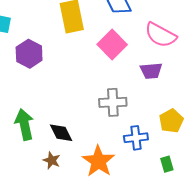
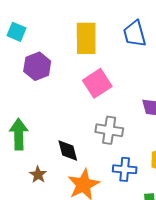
pink square: (112, 45) -> (97, 83), moved
black diamond: (61, 133) -> (68, 150), moved

